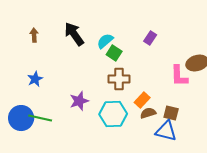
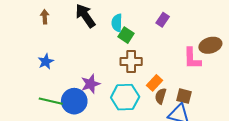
cyan semicircle: (105, 41) -> (117, 23), turned -48
brown semicircle: (148, 113) -> (161, 96), turned -56
blue circle: (21, 118) -> (74, 101), moved

